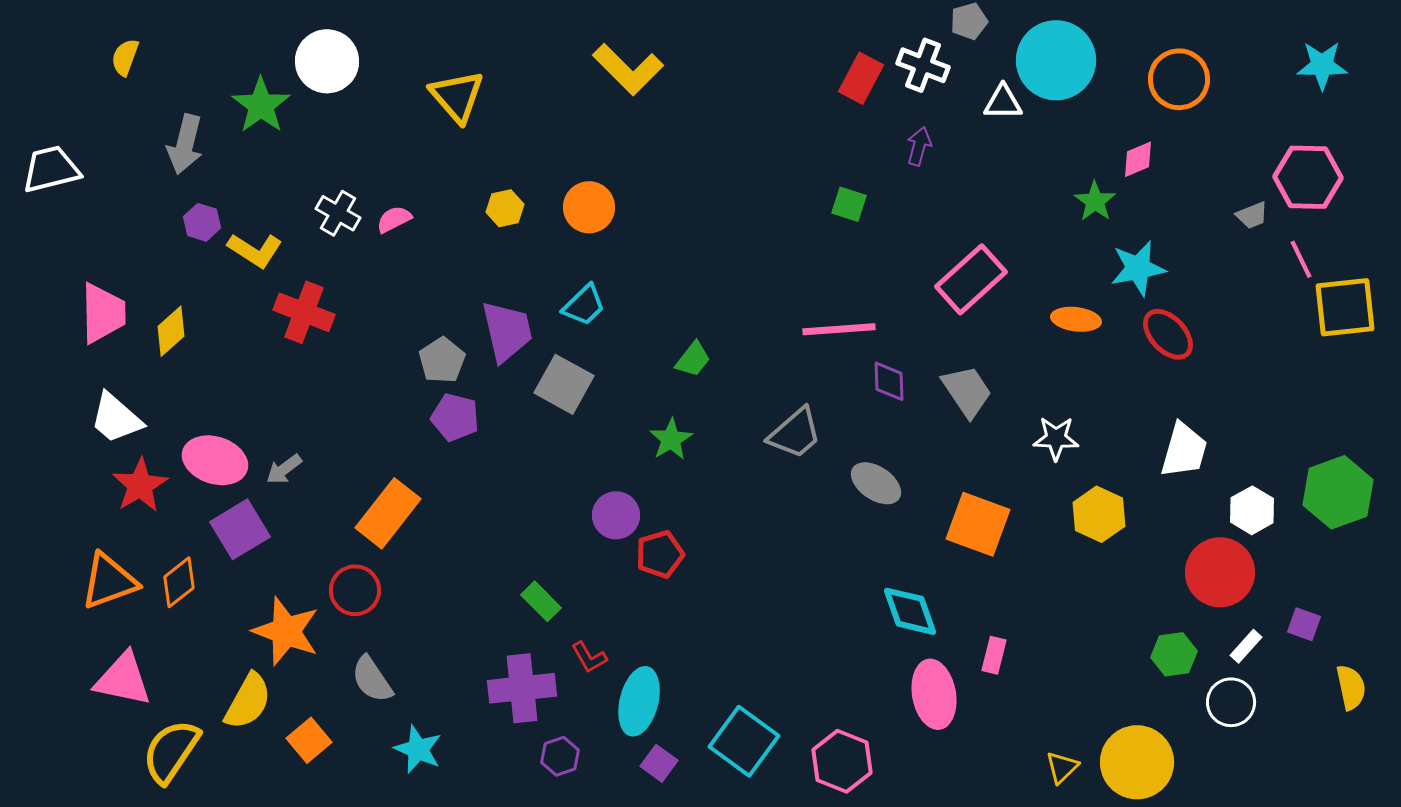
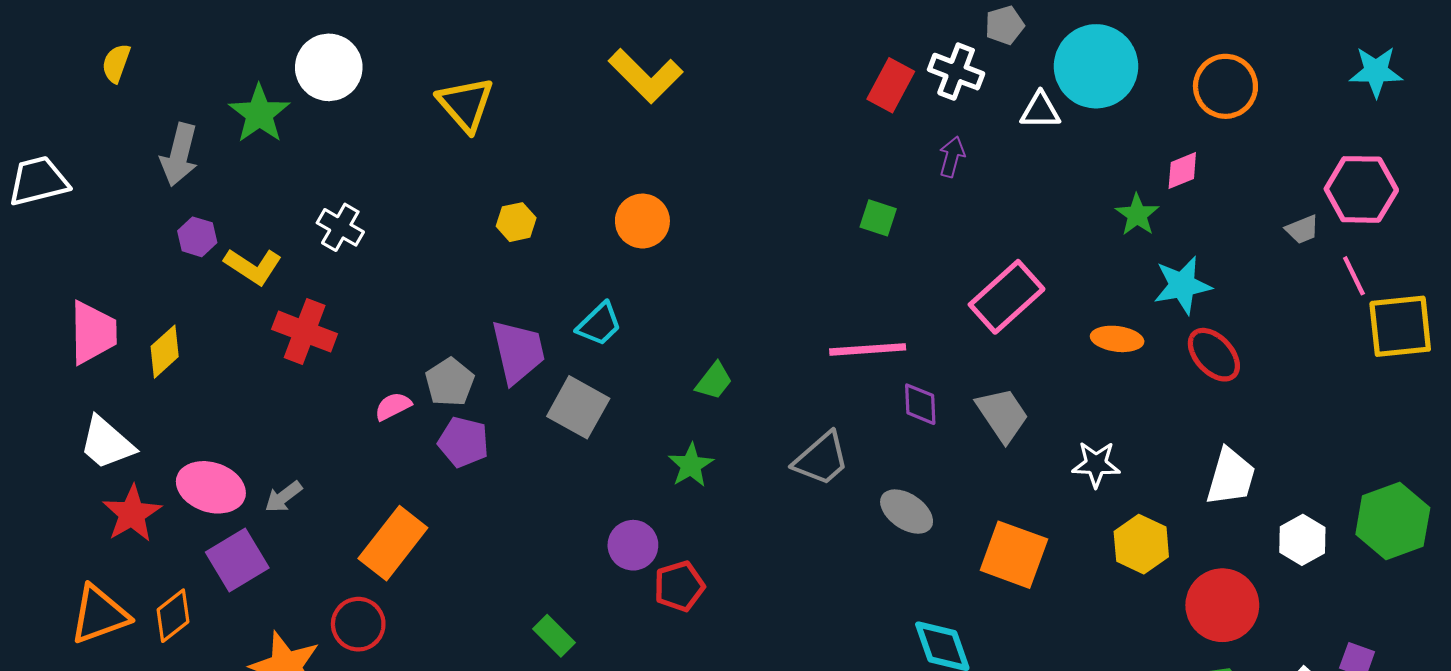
orange circle: (589, 207) -> (642, 221), moved
pink semicircle: (394, 219) -> (393, 406), moved
red circle: (1220, 572) -> (1222, 605), moved

